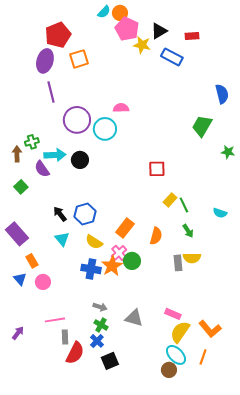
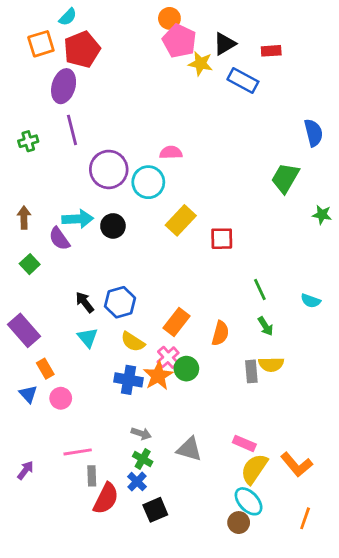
cyan semicircle: (104, 12) -> (68, 17), moved
orange square: (79, 59) -> (41, 44), moved
green cross: (32, 142) -> (28, 141), moved
yellow rectangle: (170, 200) -> (181, 220), moved, size x1.5
orange line: (203, 357) -> (305, 518), moved

